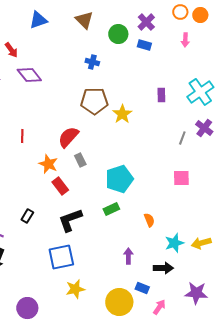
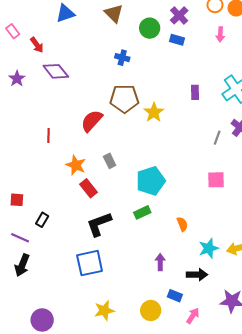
red semicircle: (68, 137) -> (92, 121), moved
black rectangle: (27, 216) -> (42, 220), moved
yellow star: (75, 289) -> (104, 310), moved
yellow circle: (119, 302) -> (151, 310), size x0.7
purple circle: (27, 308) -> (42, 320), moved

